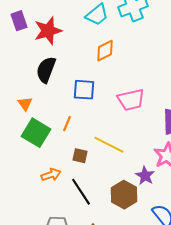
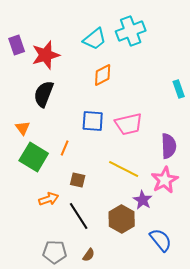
blue square: (84, 90) -> (93, 121), moved
yellow line: (109, 145) -> (124, 169), moved

